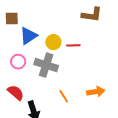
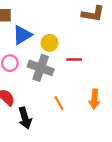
red line: (73, 45) -> (74, 60), moved
orange arrow: (96, 92) -> (94, 99), turned 102

